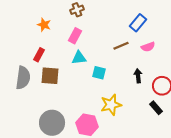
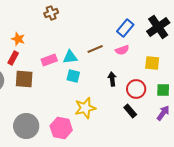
blue rectangle: (138, 23) -> (125, 28), moved
orange star: (44, 25) -> (18, 39), moved
pink rectangle: (75, 36) -> (49, 60), moved, turned 42
cyan triangle: (79, 58) -> (70, 57), moved

